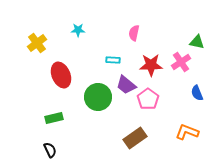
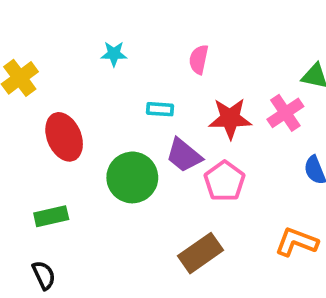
cyan star: (78, 30) -> (114, 54), moved

